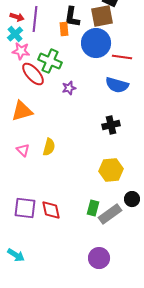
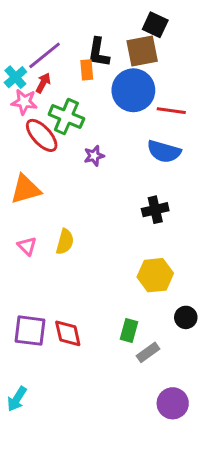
red arrow: (17, 17) -> (43, 83), moved, turned -80
purple line: (35, 19) -> (45, 55), turned 45
gray rectangle: (110, 214) -> (148, 352), moved, size x0.7
cyan arrow: (16, 255) -> (17, 399), turned 90
purple circle: (99, 258) -> (173, 403), moved

